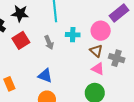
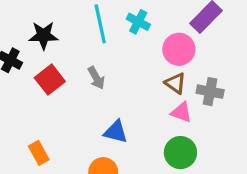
cyan cross: (73, 35) -> (138, 22), moved, turned 32
blue triangle: (45, 76) -> (116, 132), moved

